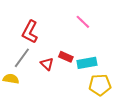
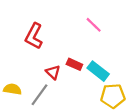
gray line: (22, 58) -> (39, 95), moved
cyan rectangle: (87, 63) -> (98, 71), turned 48

